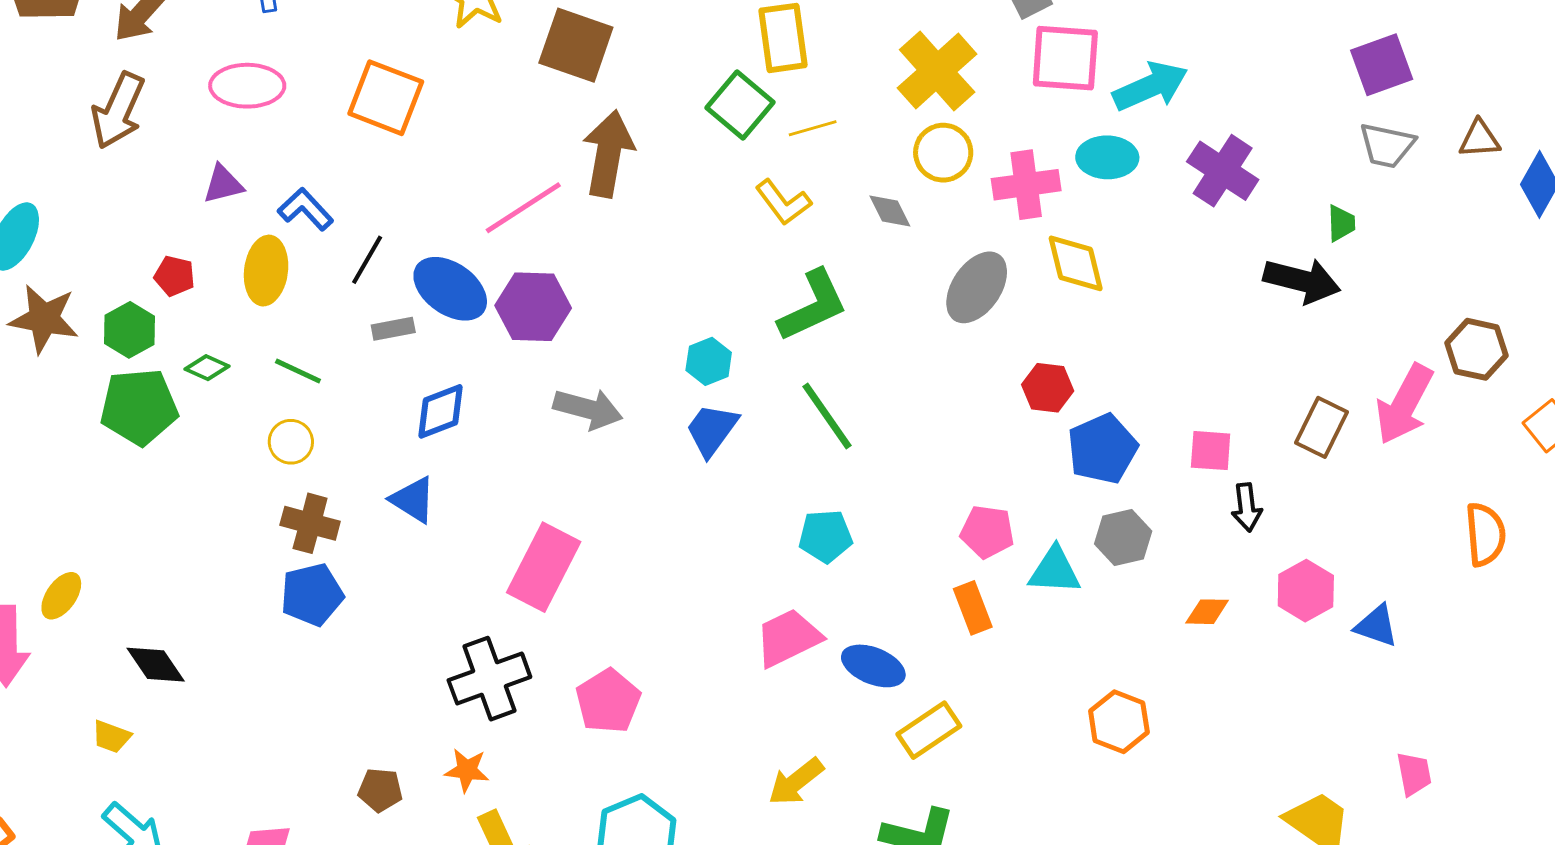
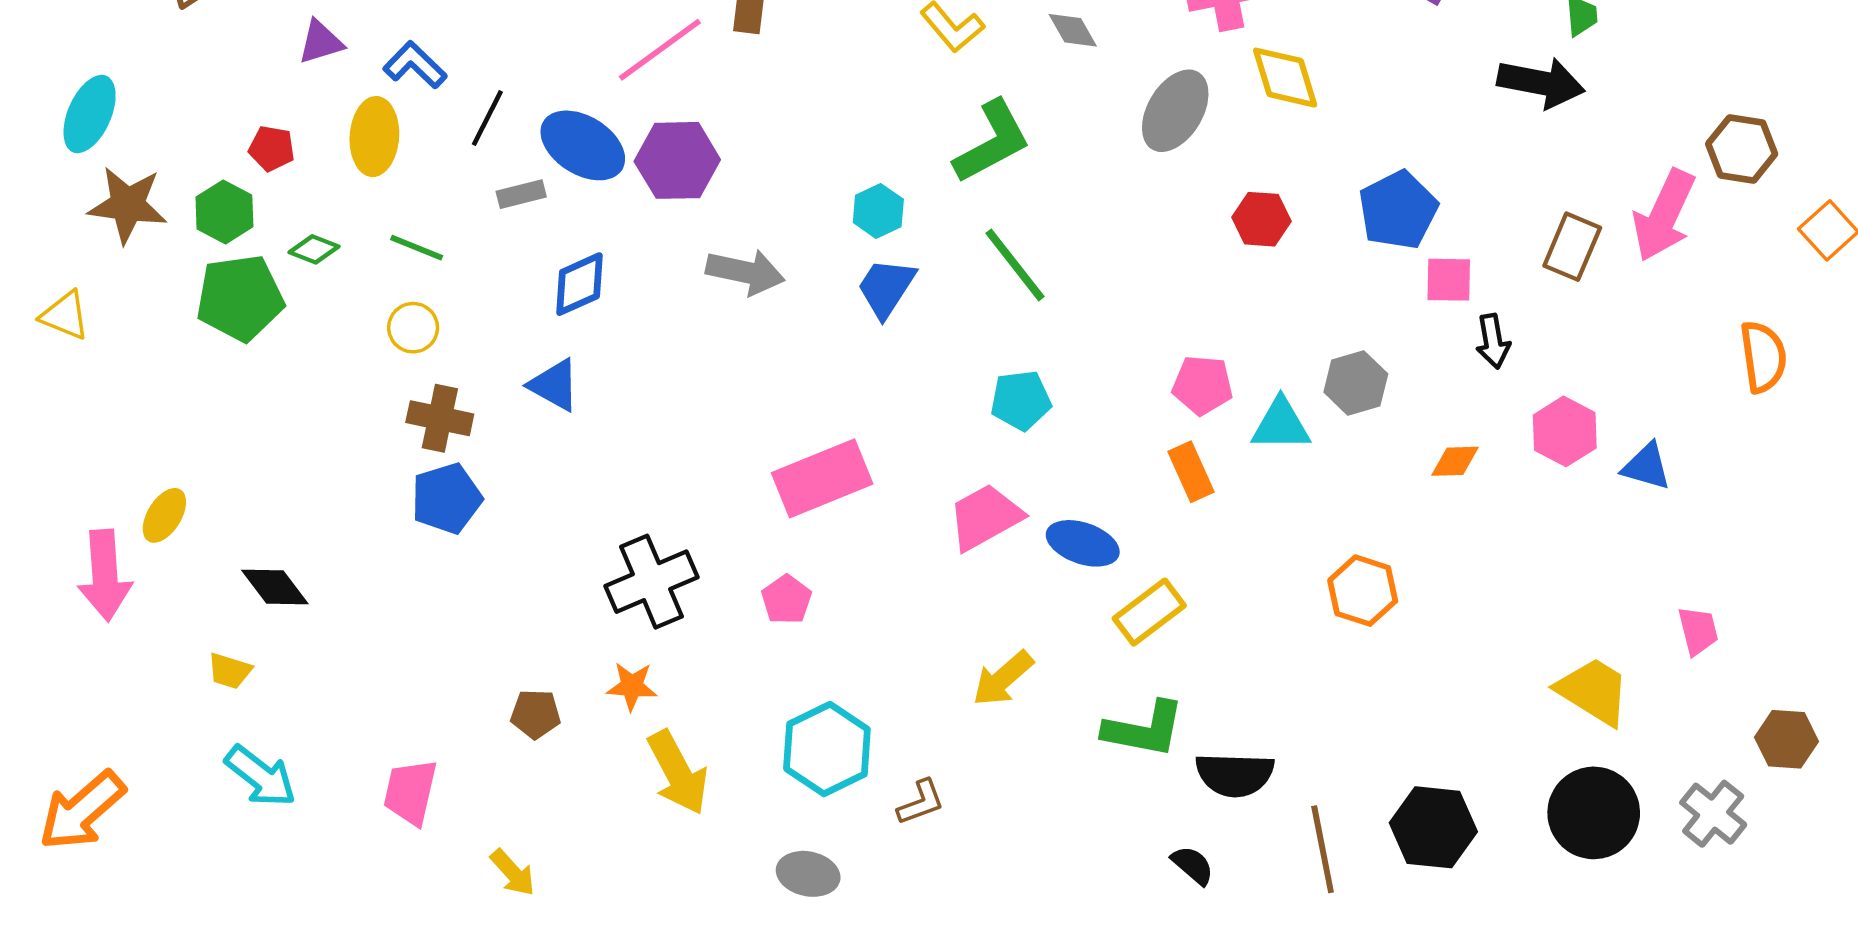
blue pentagon: (1102, 449) -> (1398, 210), moved
pink rectangle: (544, 567) -> (822, 478), moved, turned 44
pink pentagon: (608, 701) -> (786, 600), size x0.7

